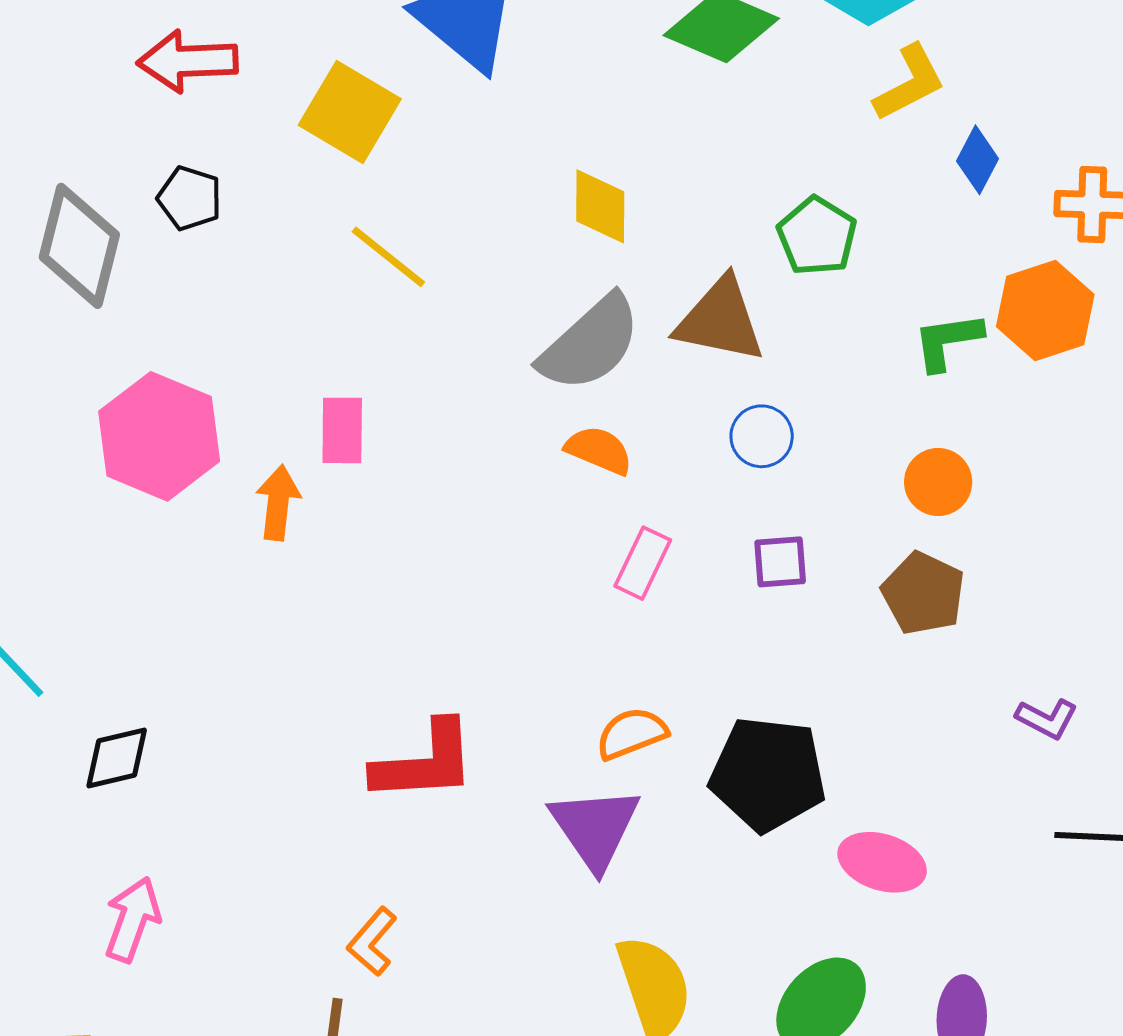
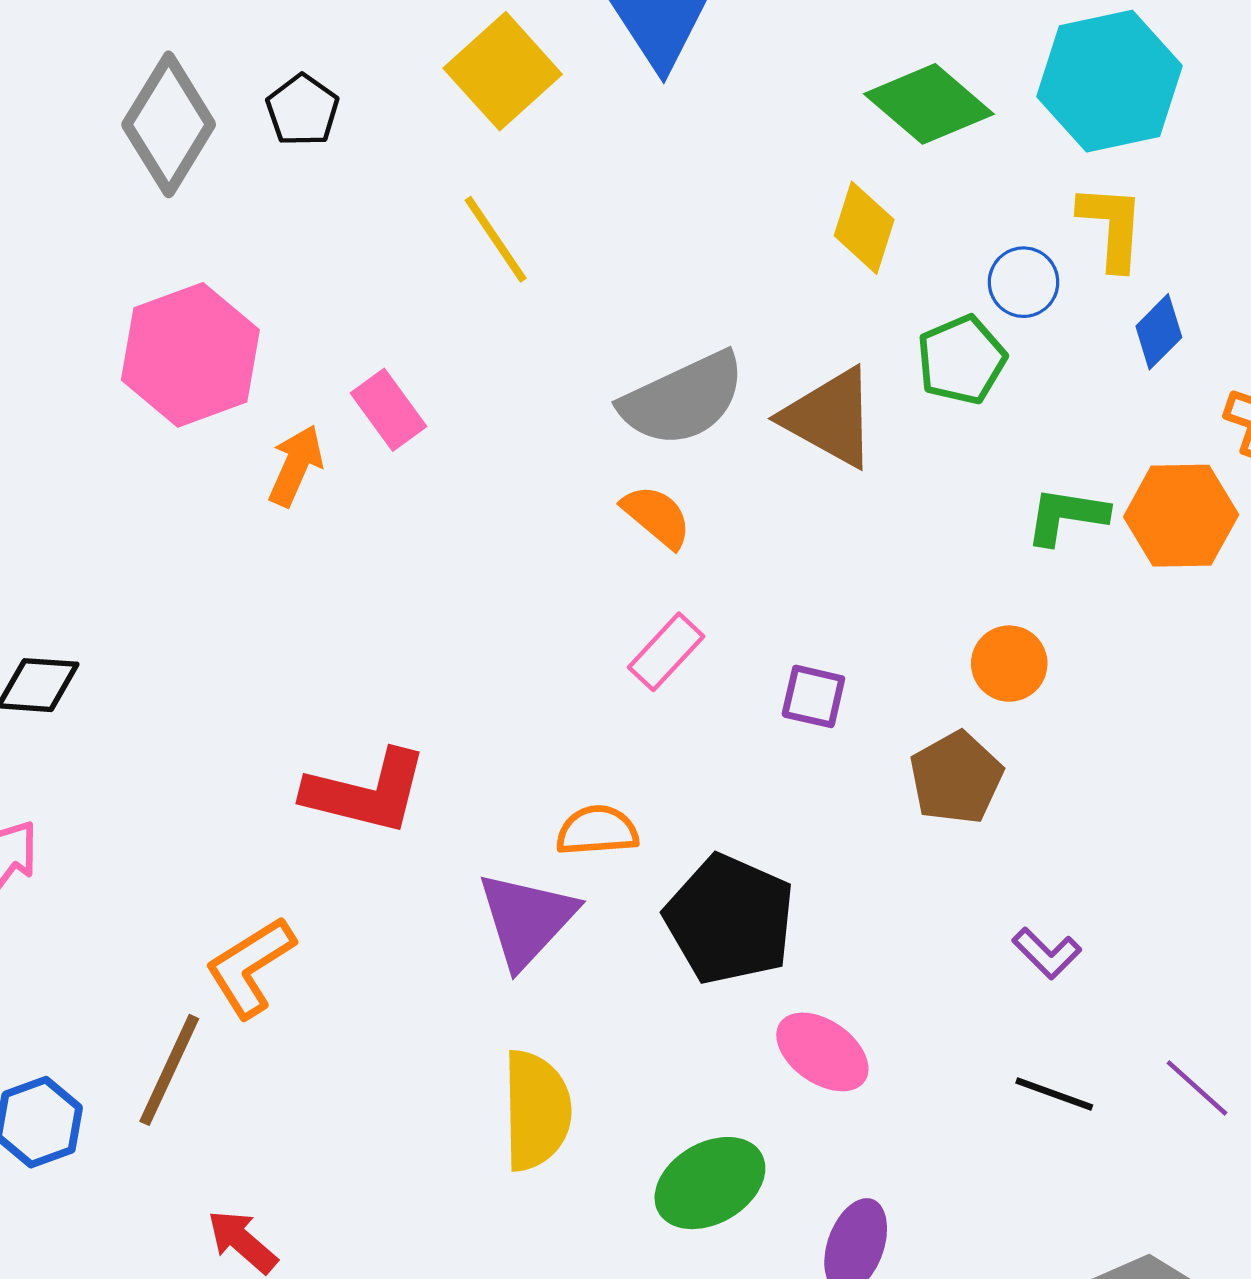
yellow L-shape: (910, 83) -> (1112, 227), turned -76
yellow diamond: (600, 206) -> (864, 228), moved
pink rectangle: (342, 430) -> (388, 410), turned -54
blue circle: (762, 436) -> (1024, 282), moved
orange L-shape: (372, 942) -> (250, 967), size x1.4

